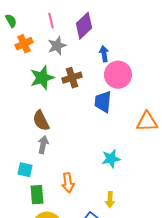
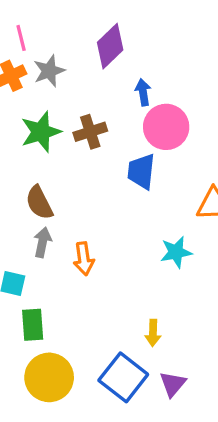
pink line: (51, 21) -> (21, 38), moved
gray star: (57, 46) -> (49, 71), moved
cyan star: (111, 159) -> (176, 252), moved
orange arrow: (68, 183) -> (84, 259), moved

